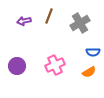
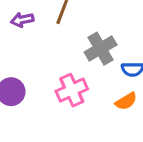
gray cross: (80, 23) -> (101, 49), moved

